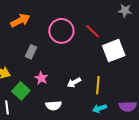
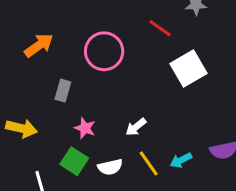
red line: (93, 31) -> (160, 28), moved
yellow line: (98, 85) -> (149, 163), moved, turned -30
green square: (21, 91) -> (74, 161), moved

